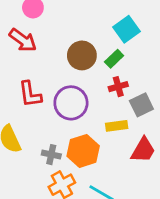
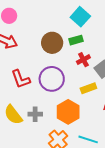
green rectangle: (114, 59) -> (76, 40), turned 40
gray cross: (51, 155) -> (35, 114), moved

